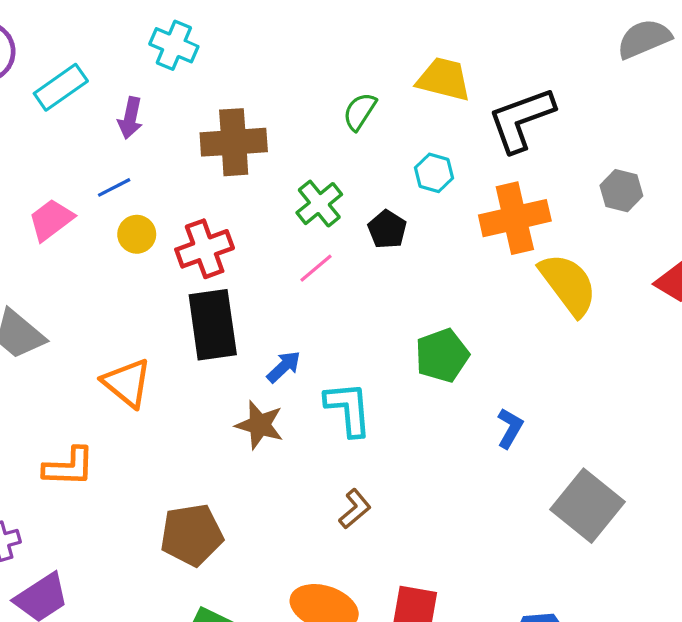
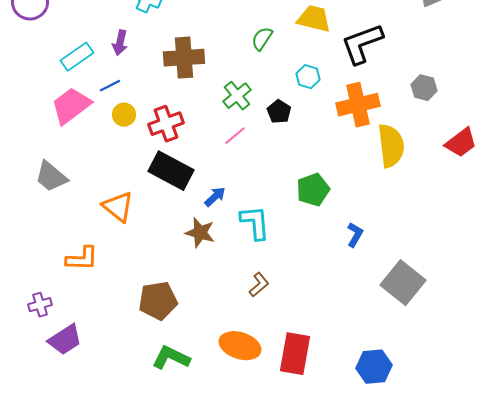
cyan rectangle: (61, 87) -> (77, 57), moved
pink trapezoid: (51, 220) -> (71, 106), size x1.4
yellow semicircle: (568, 284) -> (391, 146), turned 30
black rectangle: (213, 325) -> (171, 171), turned -54

